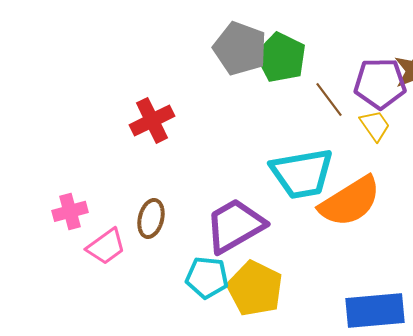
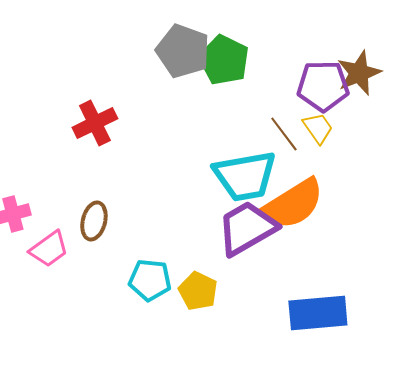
brown line: (329, 99) -> (284, 134), moved
purple trapezoid: (235, 225) -> (247, 228), moved
yellow pentagon: (255, 288) -> (198, 291), size x0.7

